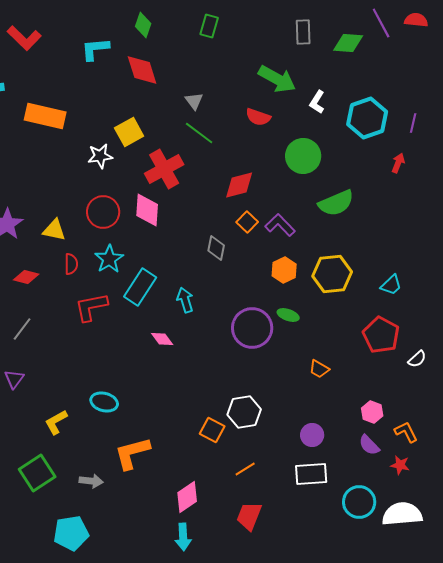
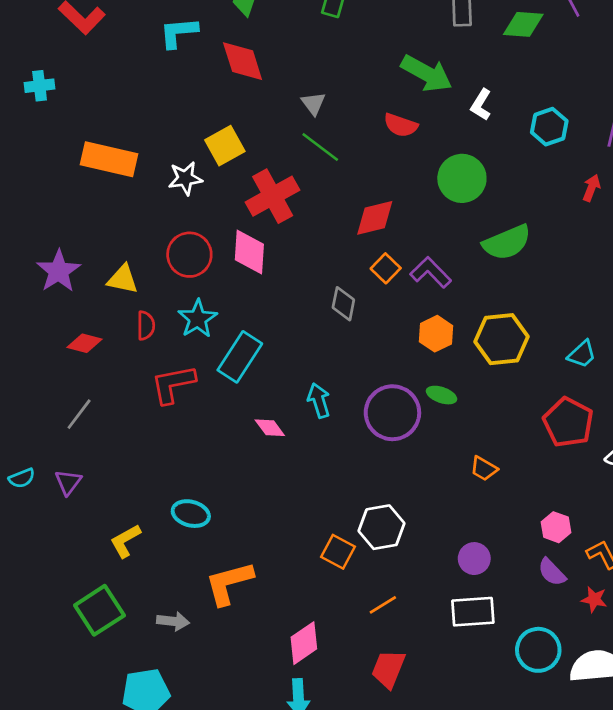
orange rectangle: (45, 116) -> (109, 159), moved
cyan hexagon: (367, 118) -> (549, 127), size x0.7
cyan arrow: (185, 300) -> (319, 400), moved

